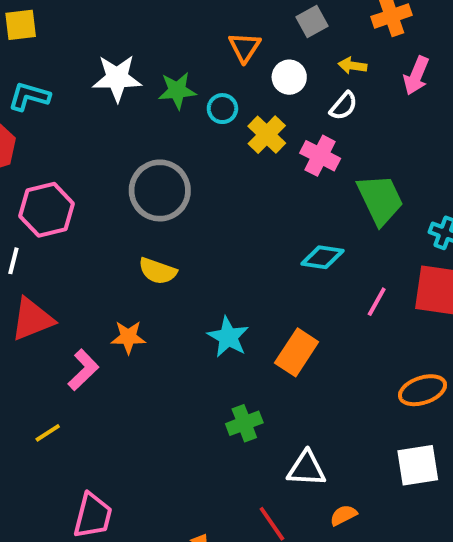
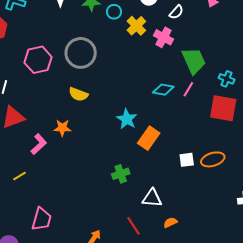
pink hexagon: (47, 210) -> (38, 60), moved
pink line: (377, 302) -> (188, 89), moved
cyan star: (228, 337) -> (127, 119), moved
white square: (418, 465) -> (187, 160), moved, size x0.7

